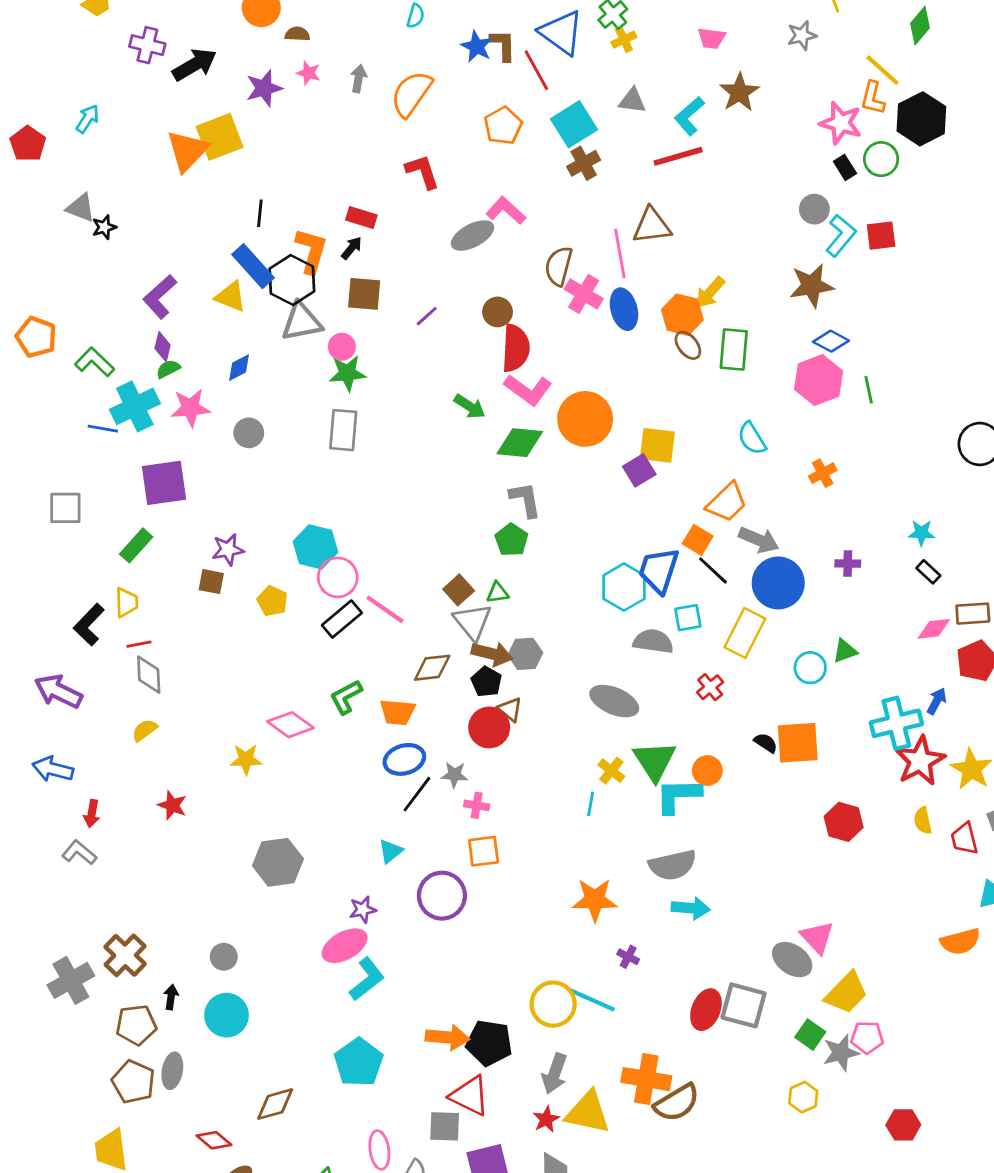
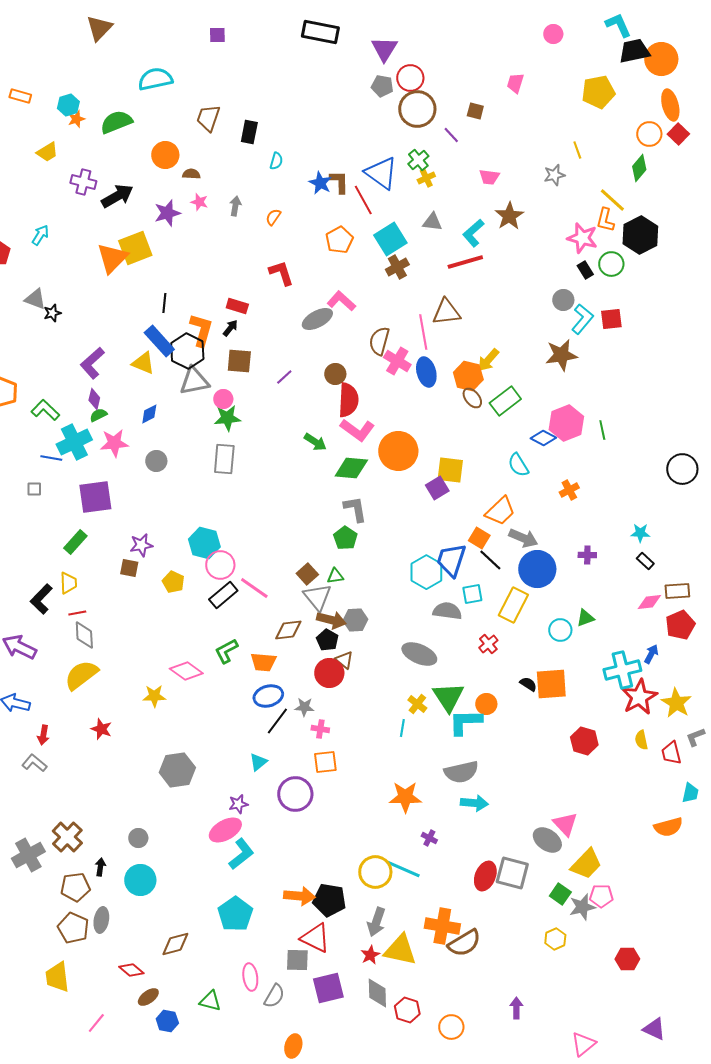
orange semicircle: (411, 94) -> (273, 217), size x0.5
blue diamond: (831, 341) -> (543, 438), moved
green rectangle: (734, 349) -> (505, 401), turned 48
gray square: (65, 508) -> (34, 489), moved, size x0.6
yellow semicircle: (145, 730) -> (81, 675), size x1.8

